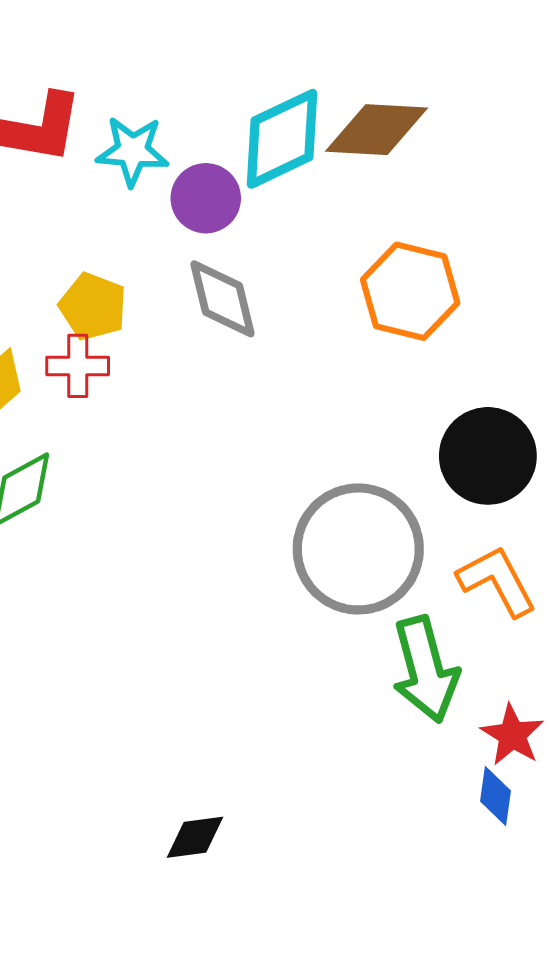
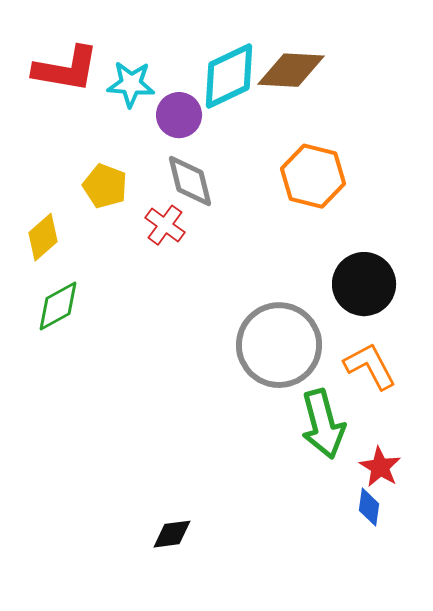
red cross: (78, 366) -> (165, 225), moved, turned 36

